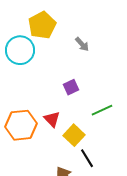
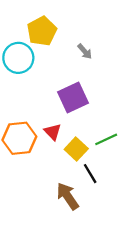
purple square: (71, 87) -> (73, 98), size x1.8
green line: (102, 110) -> (106, 139), moved

